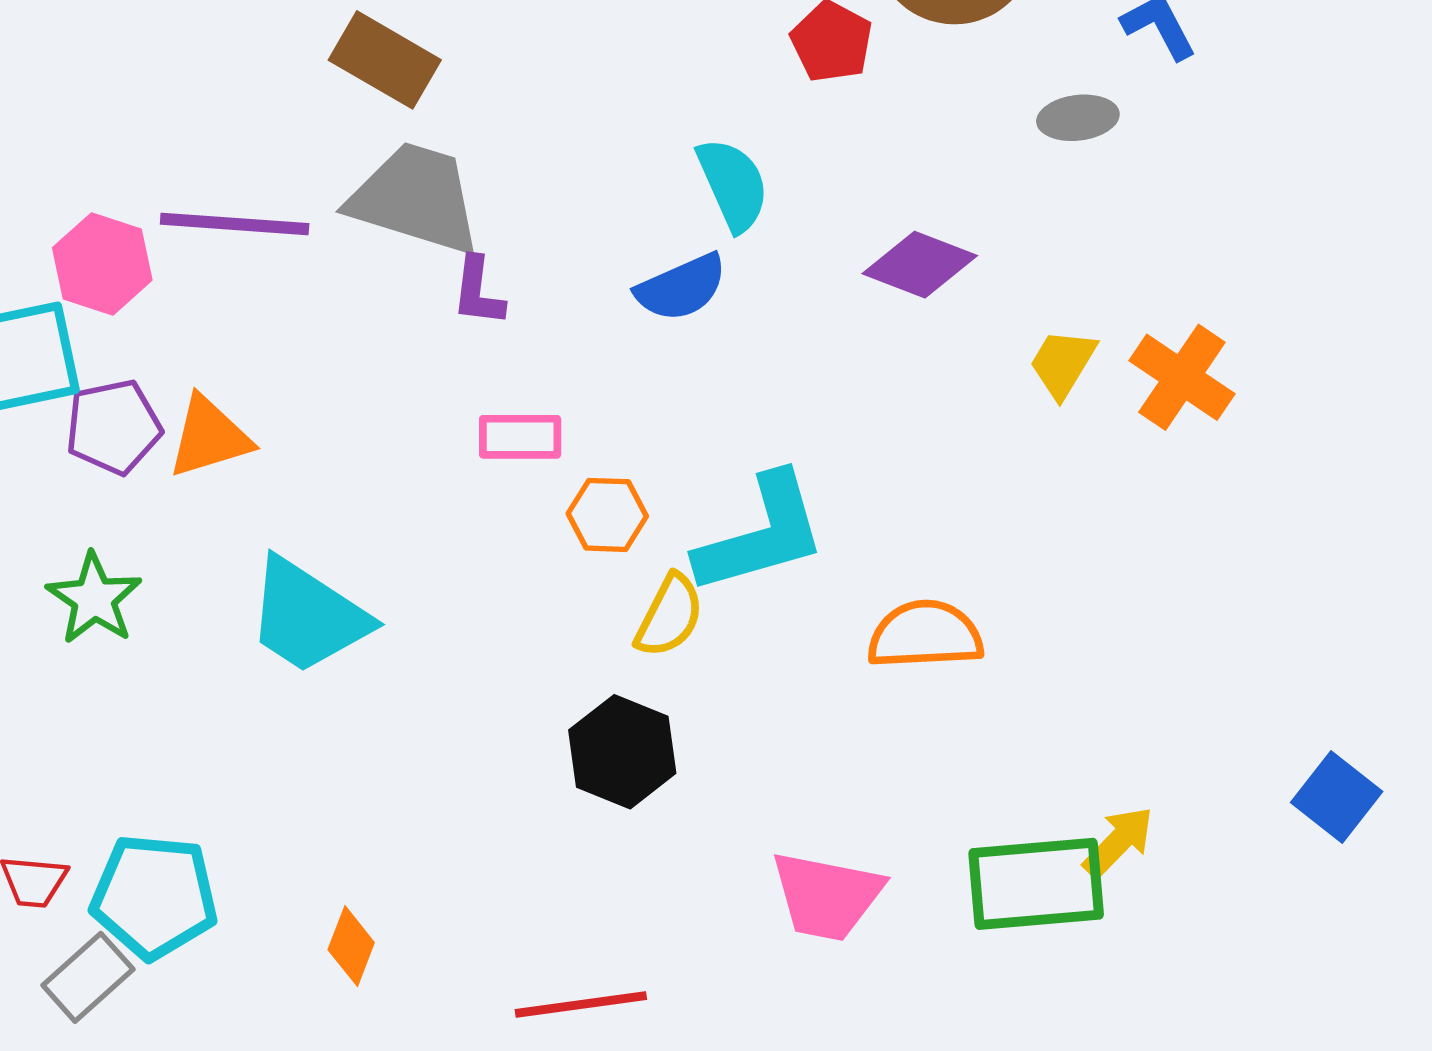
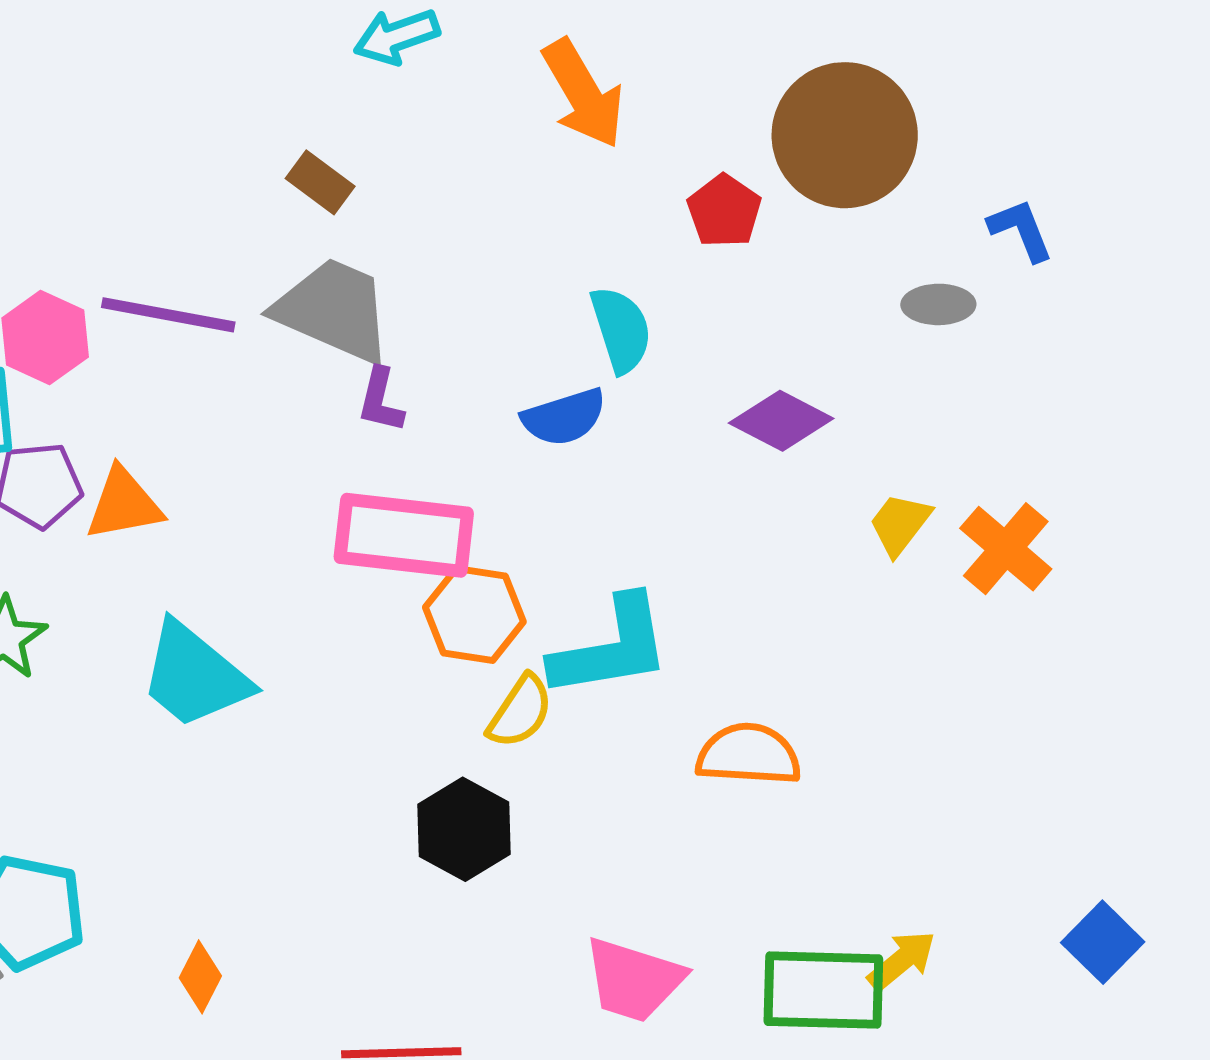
brown rectangle: (385, 60) -> (320, 182), size x0.7
pink rectangle: (520, 437) -> (404, 535), size x1.8
orange hexagon: (607, 515) -> (474, 614), size x1.4

